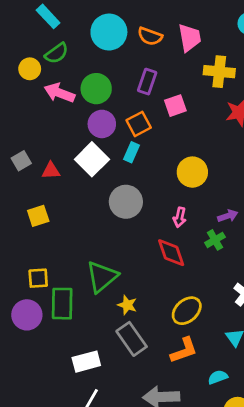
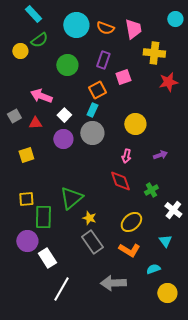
pink arrow: (59, 93) -> (41, 96), moved
purple circle: (102, 124) -> (63, 139), moved
white square: (92, 159) -> (64, 115), size x0.6
gray circle: (126, 202) -> (92, 133), moved
green cross: (215, 240) -> (151, 190), moved
purple circle: (27, 315) -> (27, 241), moved
orange L-shape: (184, 350) -> (129, 250), turned 50
white rectangle: (86, 362) -> (47, 258), moved, turned 72

